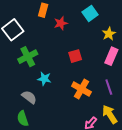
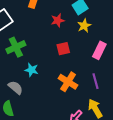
red star: (61, 23) -> (58, 20), moved
yellow star: (109, 34) -> (84, 26), moved

